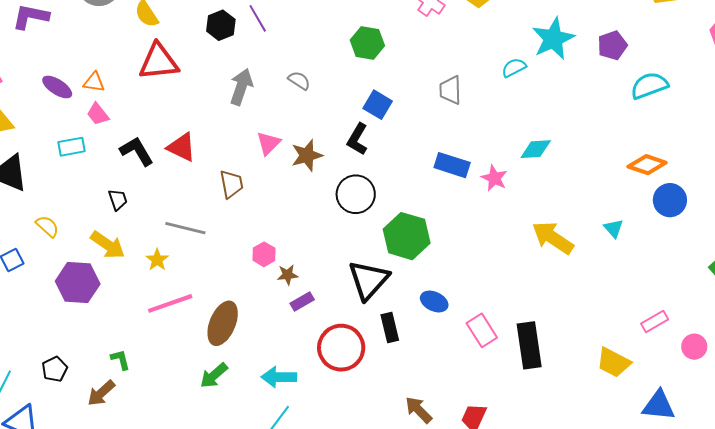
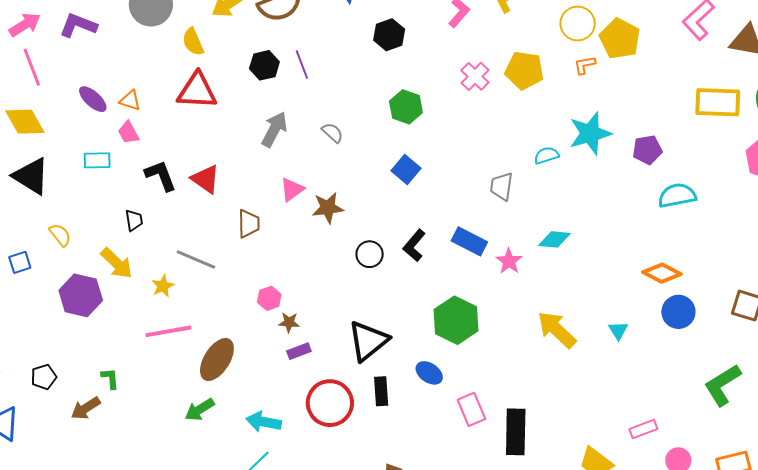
gray trapezoid: (450, 90) -> (502, 186), moved
black L-shape: (357, 139) -> (414, 245), moved
black circle: (356, 194) -> (370, 254), size x0.7
green hexagon: (407, 236) -> (456, 320), moved

